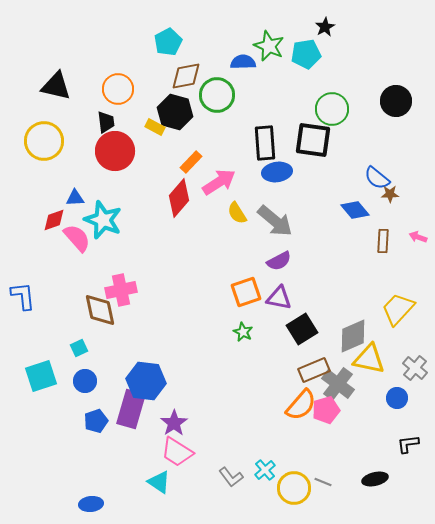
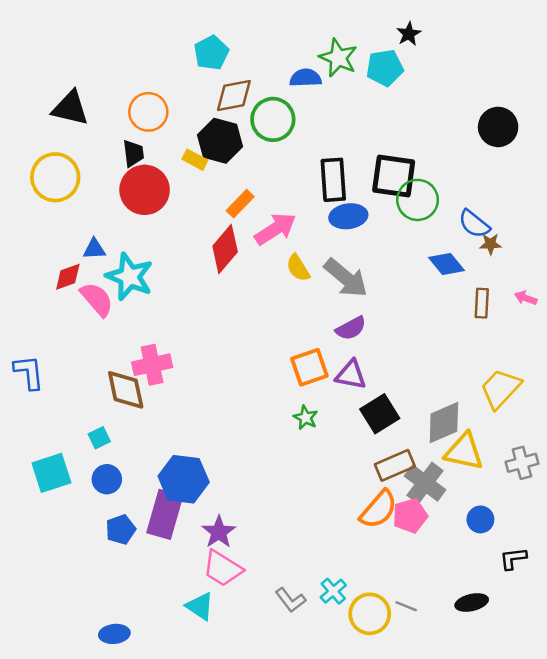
green circle: (332, 109) -> (418, 200), moved
gray cross: (415, 368) -> (522, 463), turned 35
blue circle: (397, 398) -> (480, 519), moved

